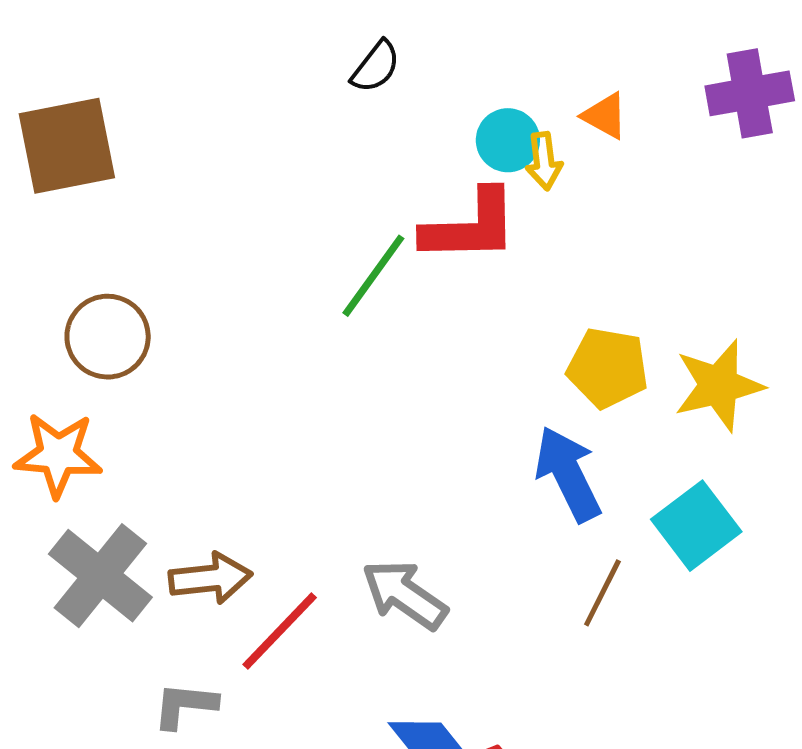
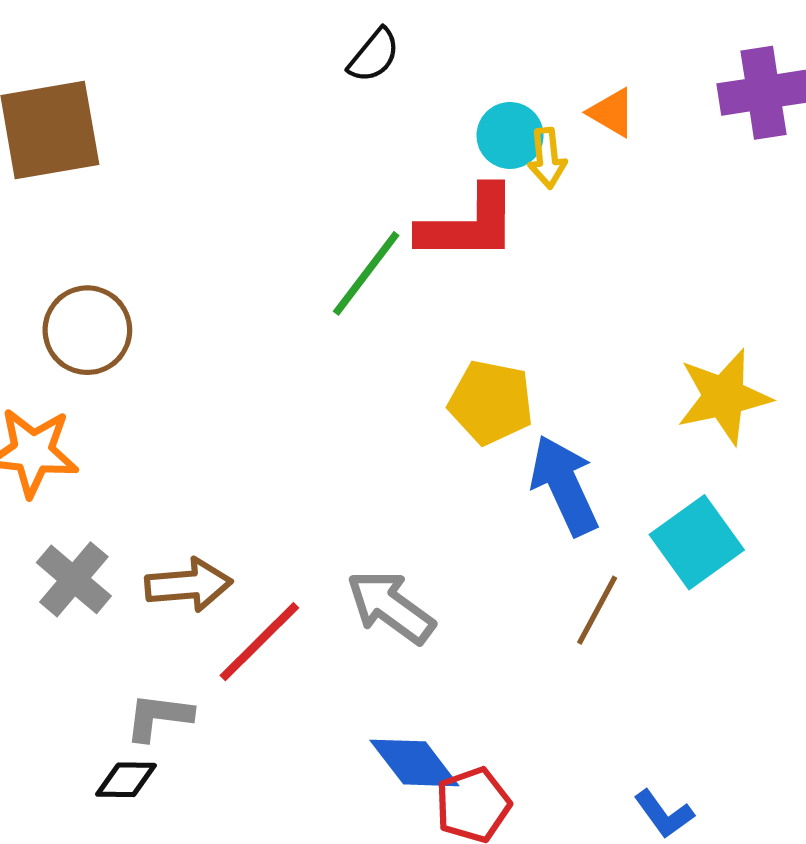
yellow pentagon: (608, 368) -> (491, 402), moved
gray cross: (100, 576) -> (74, 579), size x0.7

